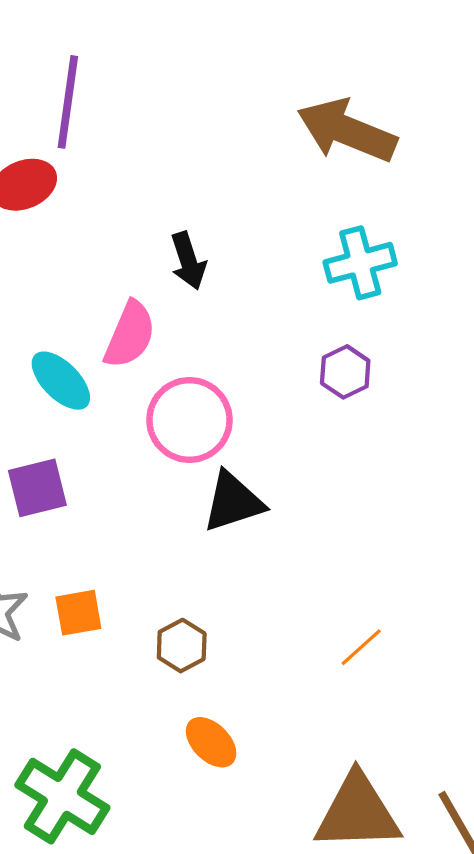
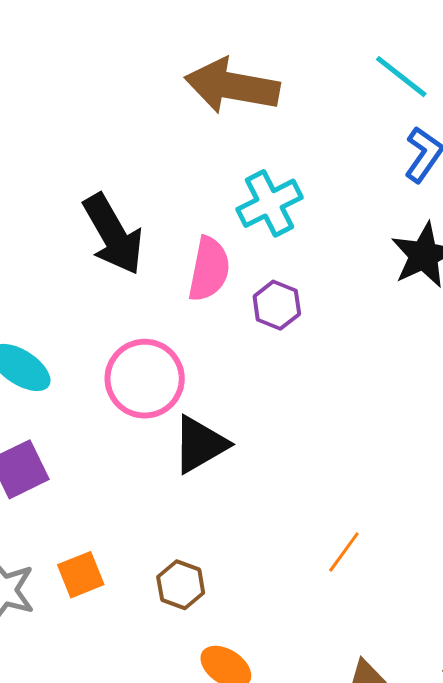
black arrow: (188, 261) -> (113, 234), size x1.6
pink semicircle: (130, 335) -> (209, 269), moved

